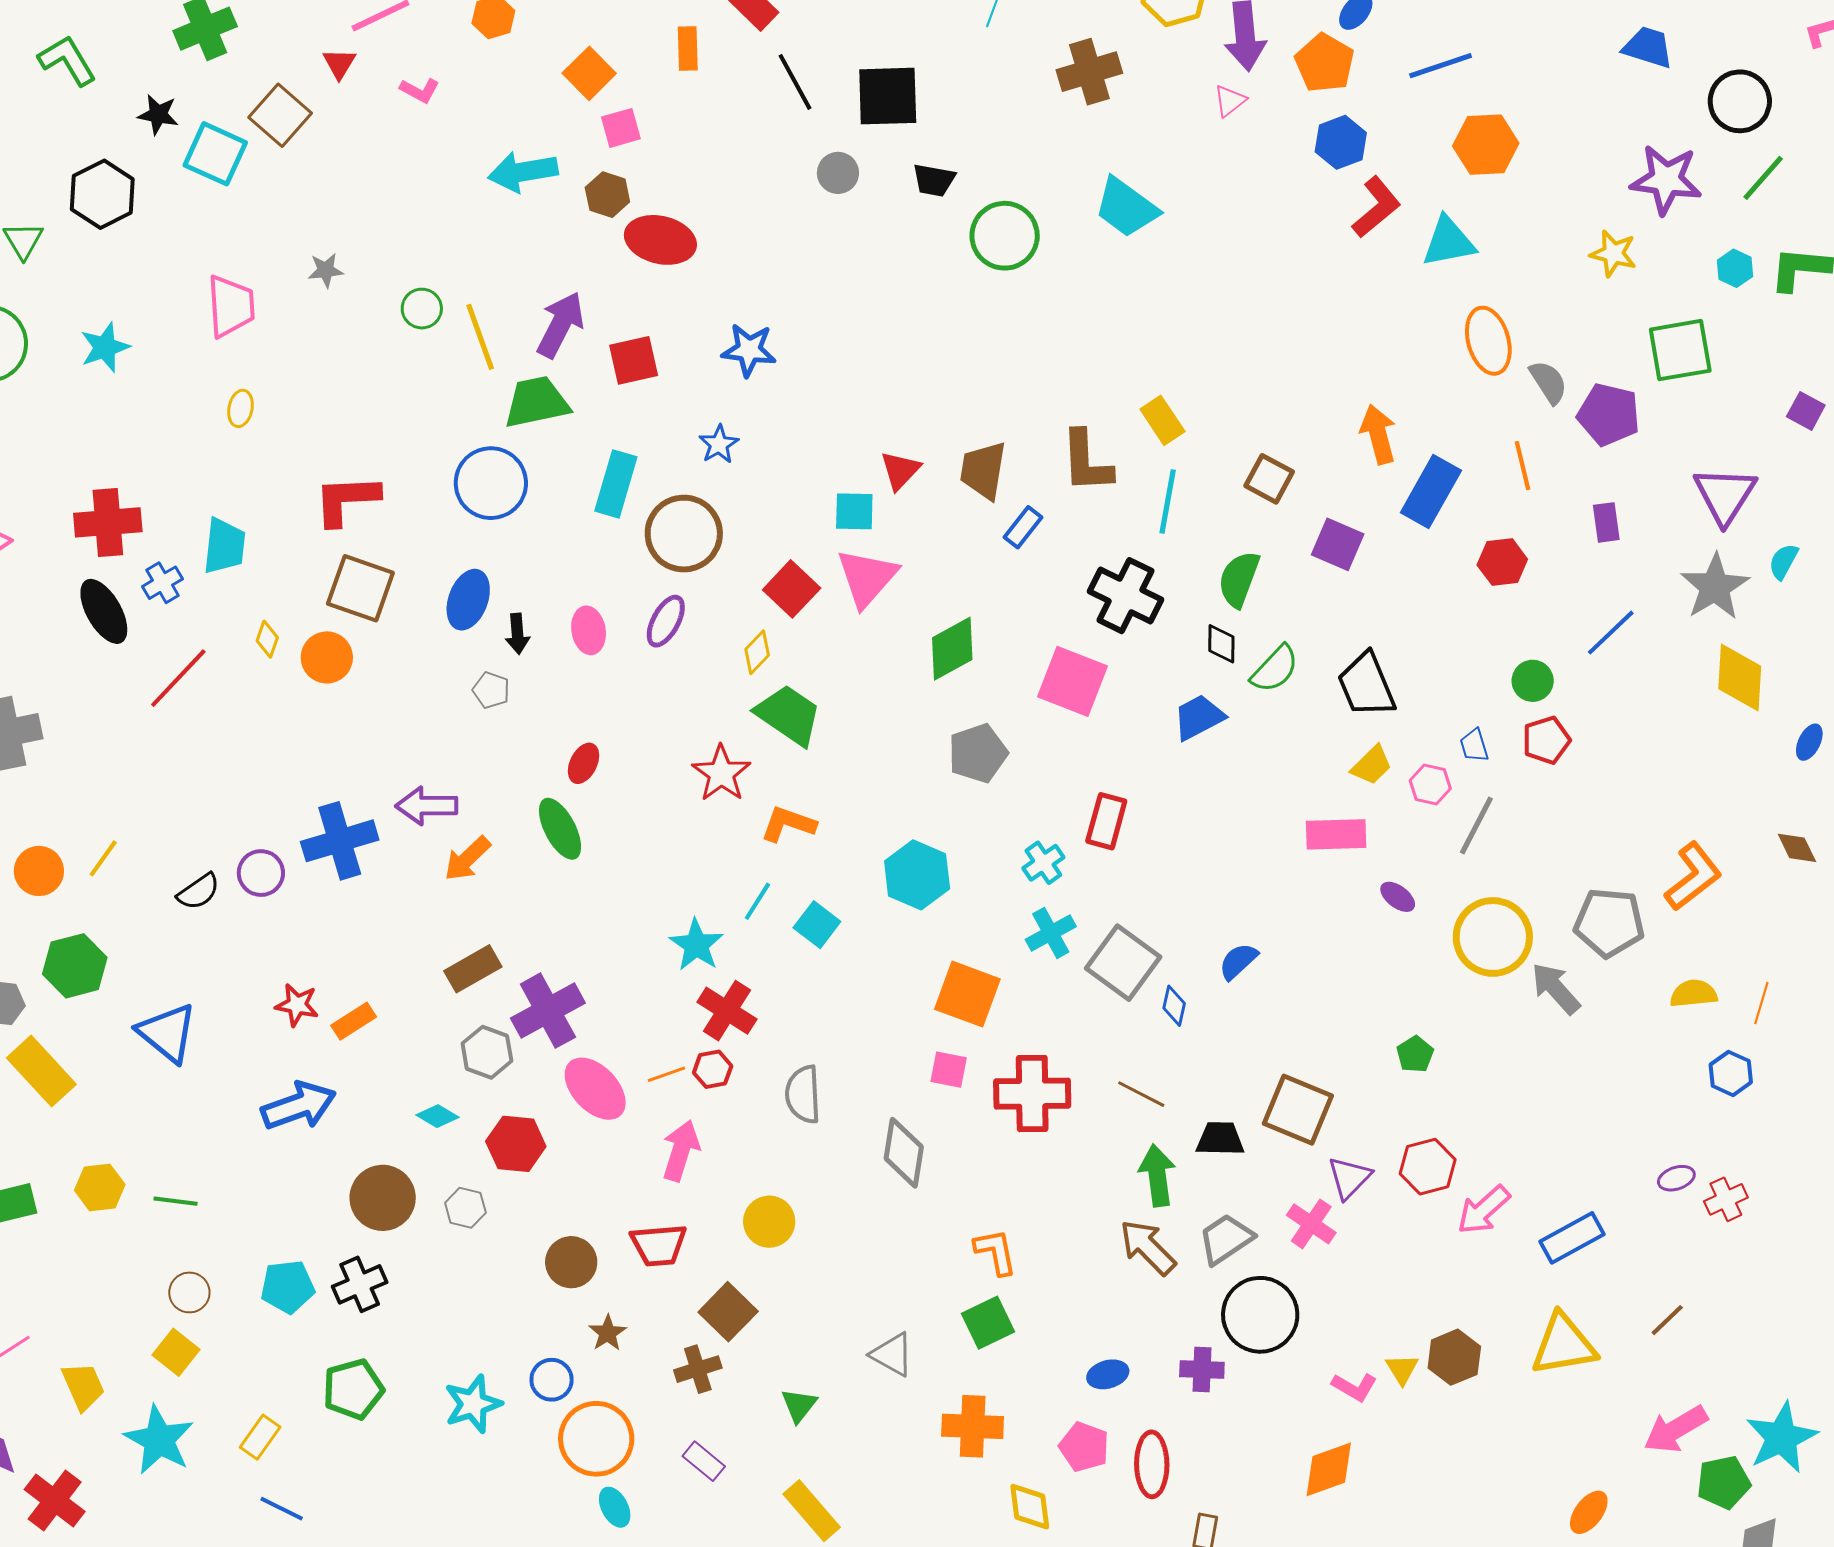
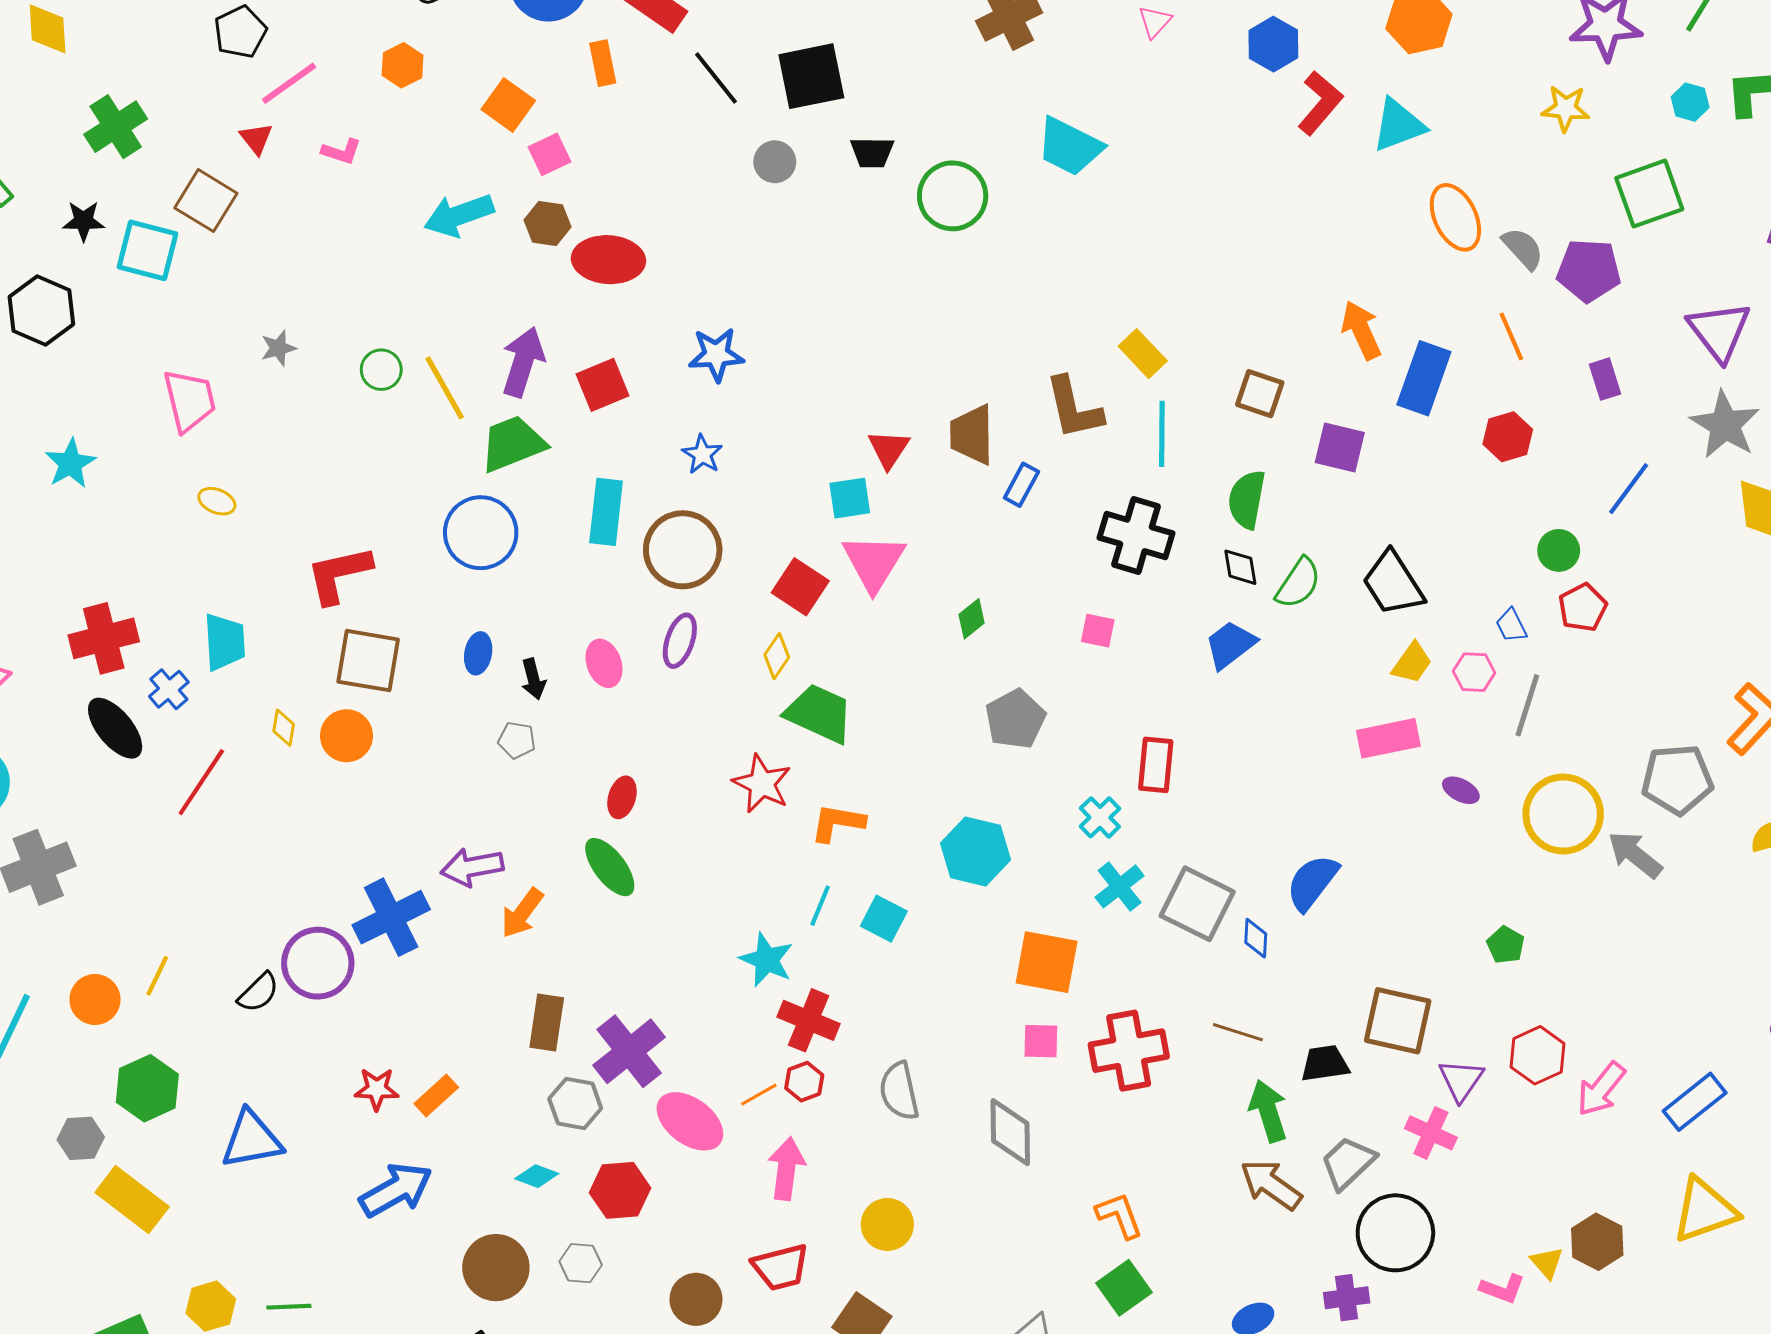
yellow ellipse: (240, 408) -> (217, 501), turned -69
blue ellipse: (468, 600) -> (478, 653), size x0.7
green diamond: (952, 649) -> (972, 619), size x0.6
pink square: (1073, 681) -> (1098, 631), size x0.5
purple circle: (261, 873) -> (318, 963), size x1.5
blue semicircle: (1238, 961) -> (1312, 882), size x1.4
brown rectangle: (473, 969) -> (547, 1022), turned -42
blue triangle: (167, 1033) -> (252, 1140), turned -40

